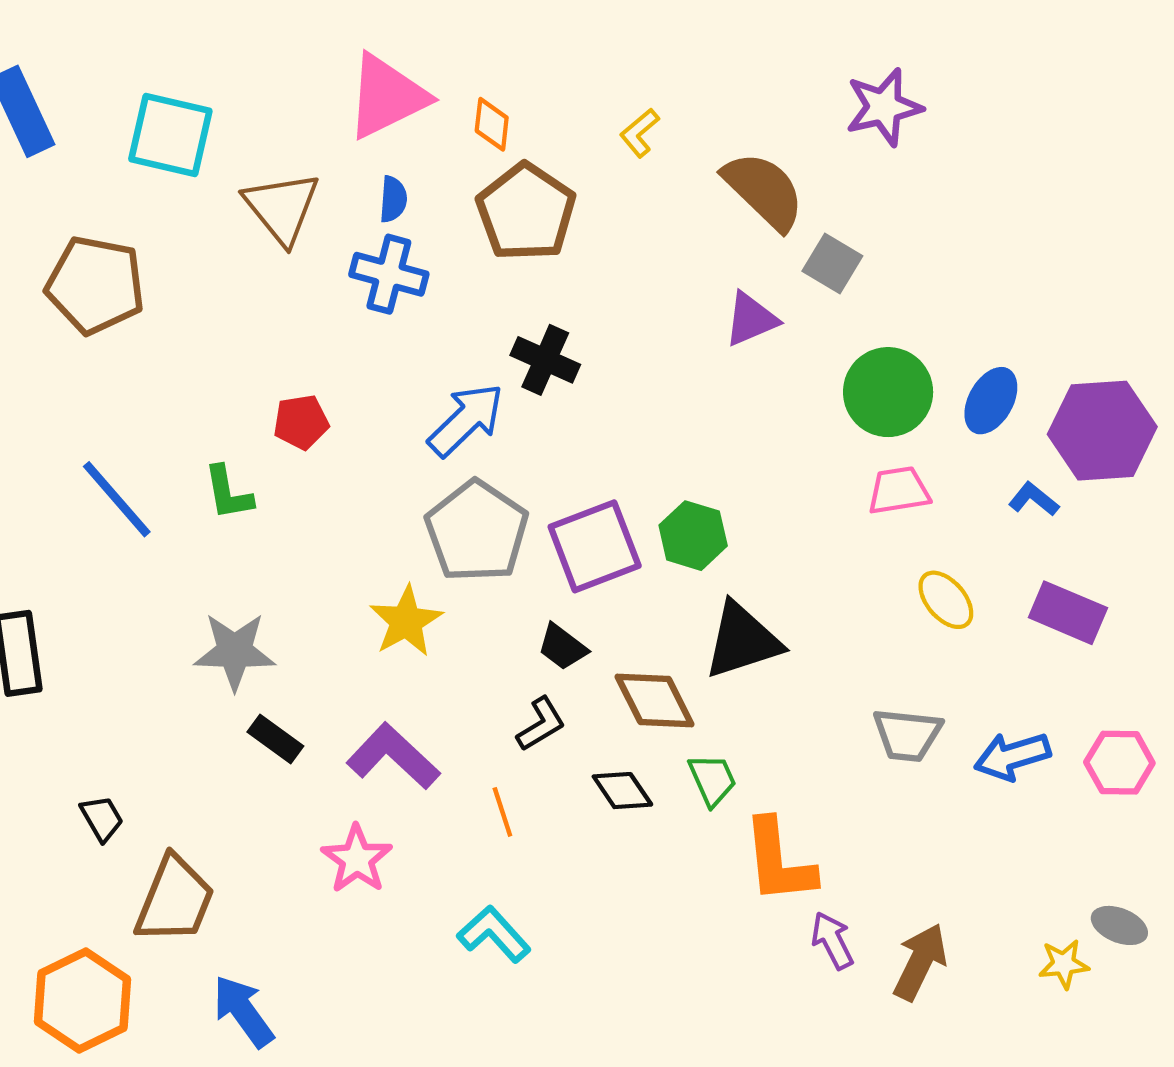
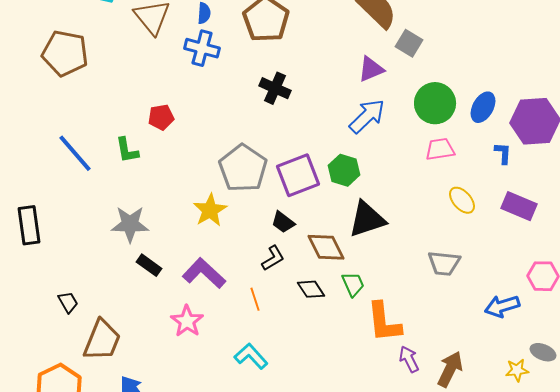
blue arrow: (466, 420) -> (367, 116), moved
blue L-shape: (1034, 499) -> (503, 153), turned 55
blue arrow: (1012, 756) -> (502, 306), moved

